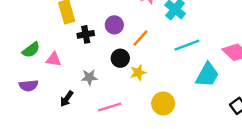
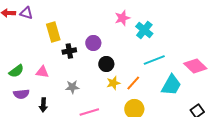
orange line: (141, 38) -> (133, 83), moved
green semicircle: (31, 50) -> (16, 71), moved
black circle: (120, 58) -> (106, 64), moved
black arrow: (67, 99) -> (43, 105), moved, turned -32

